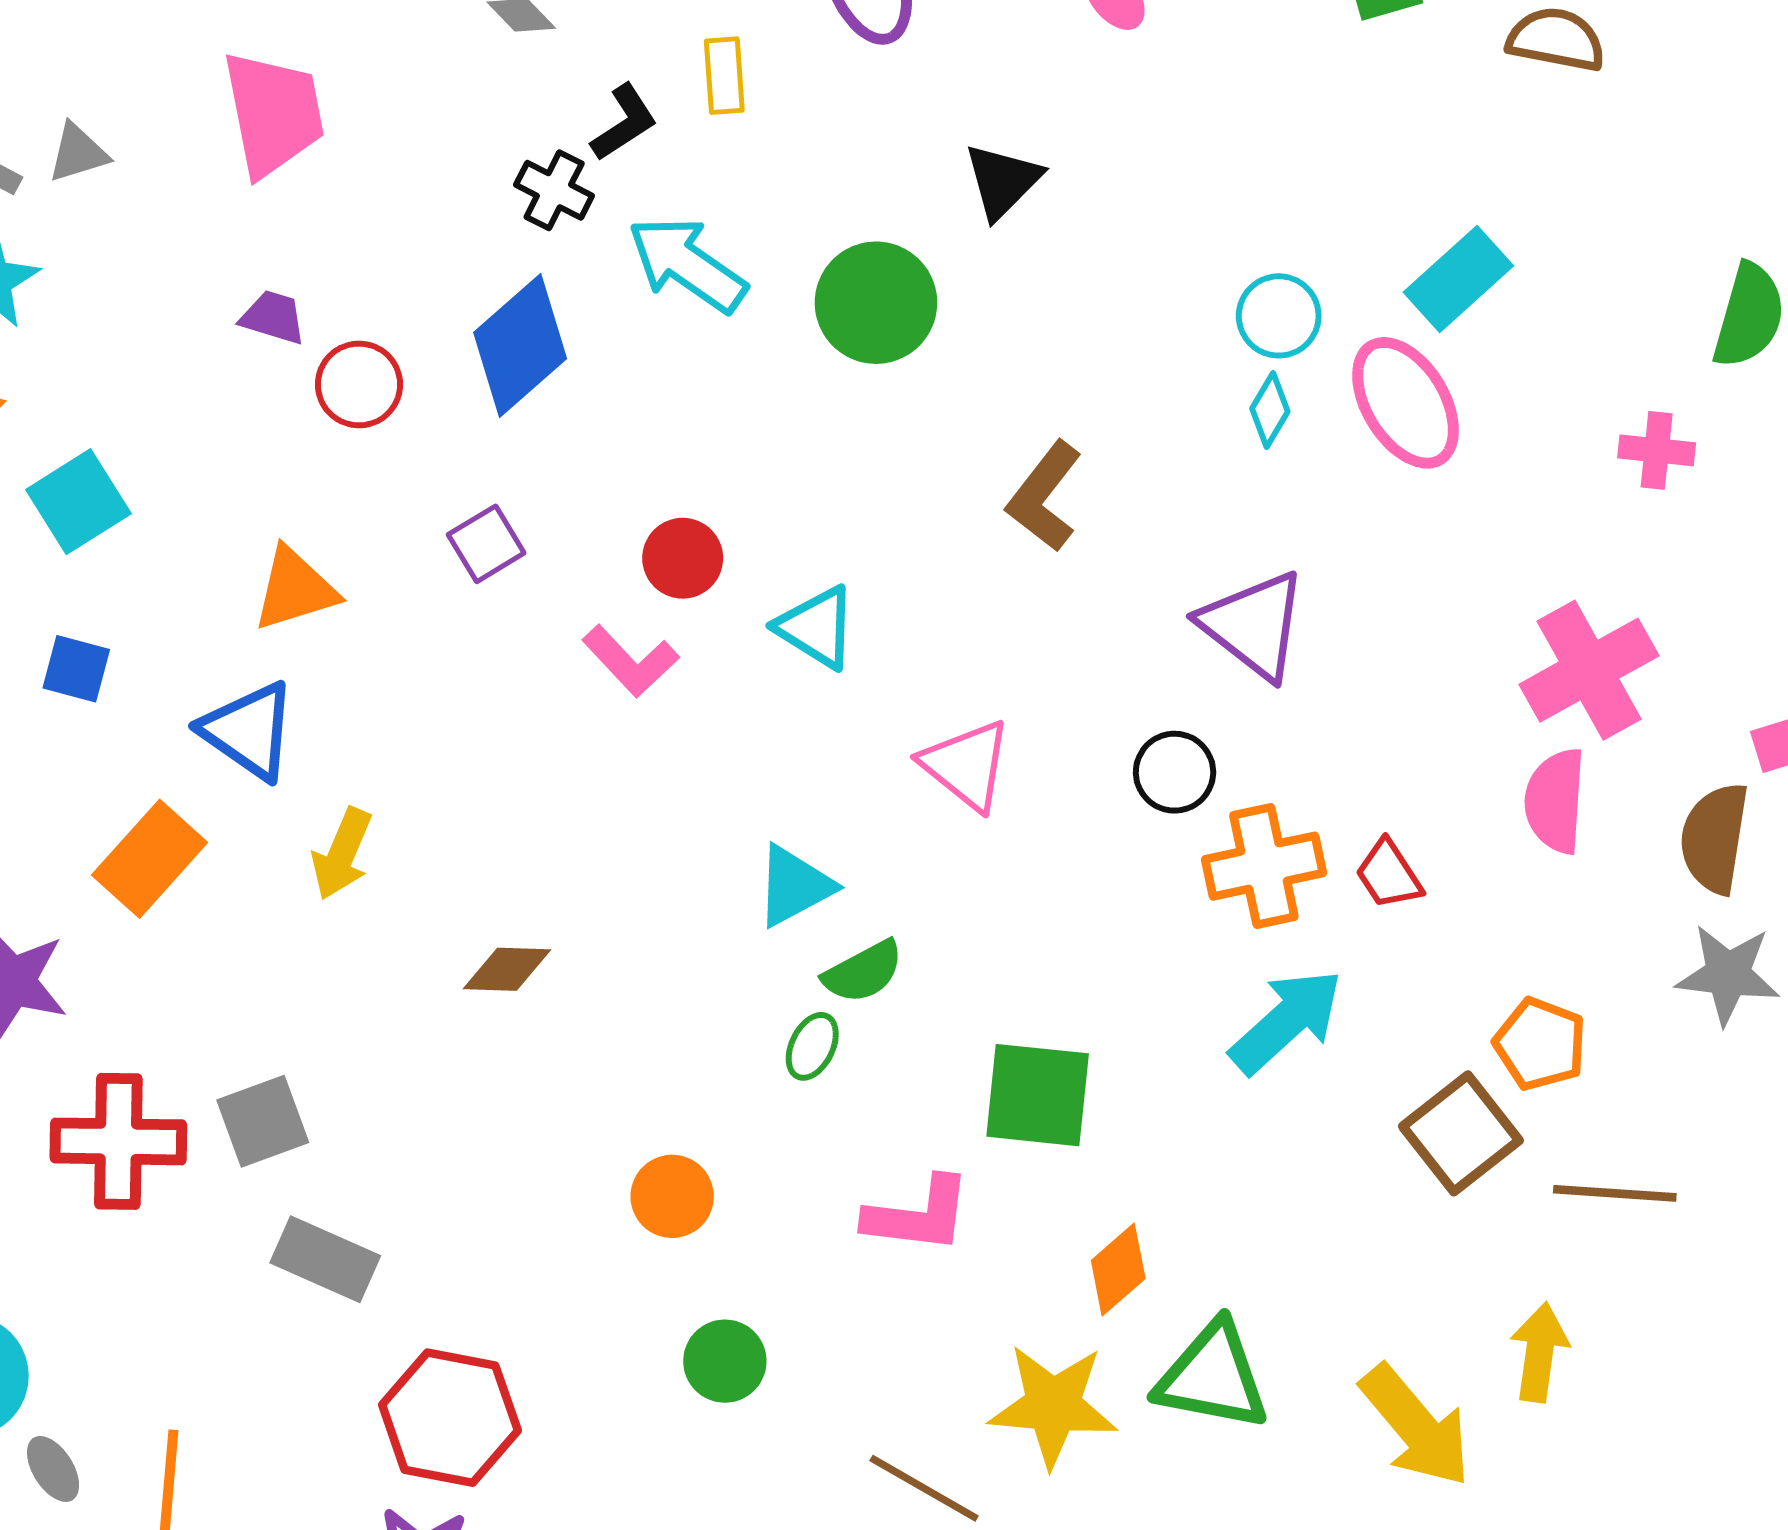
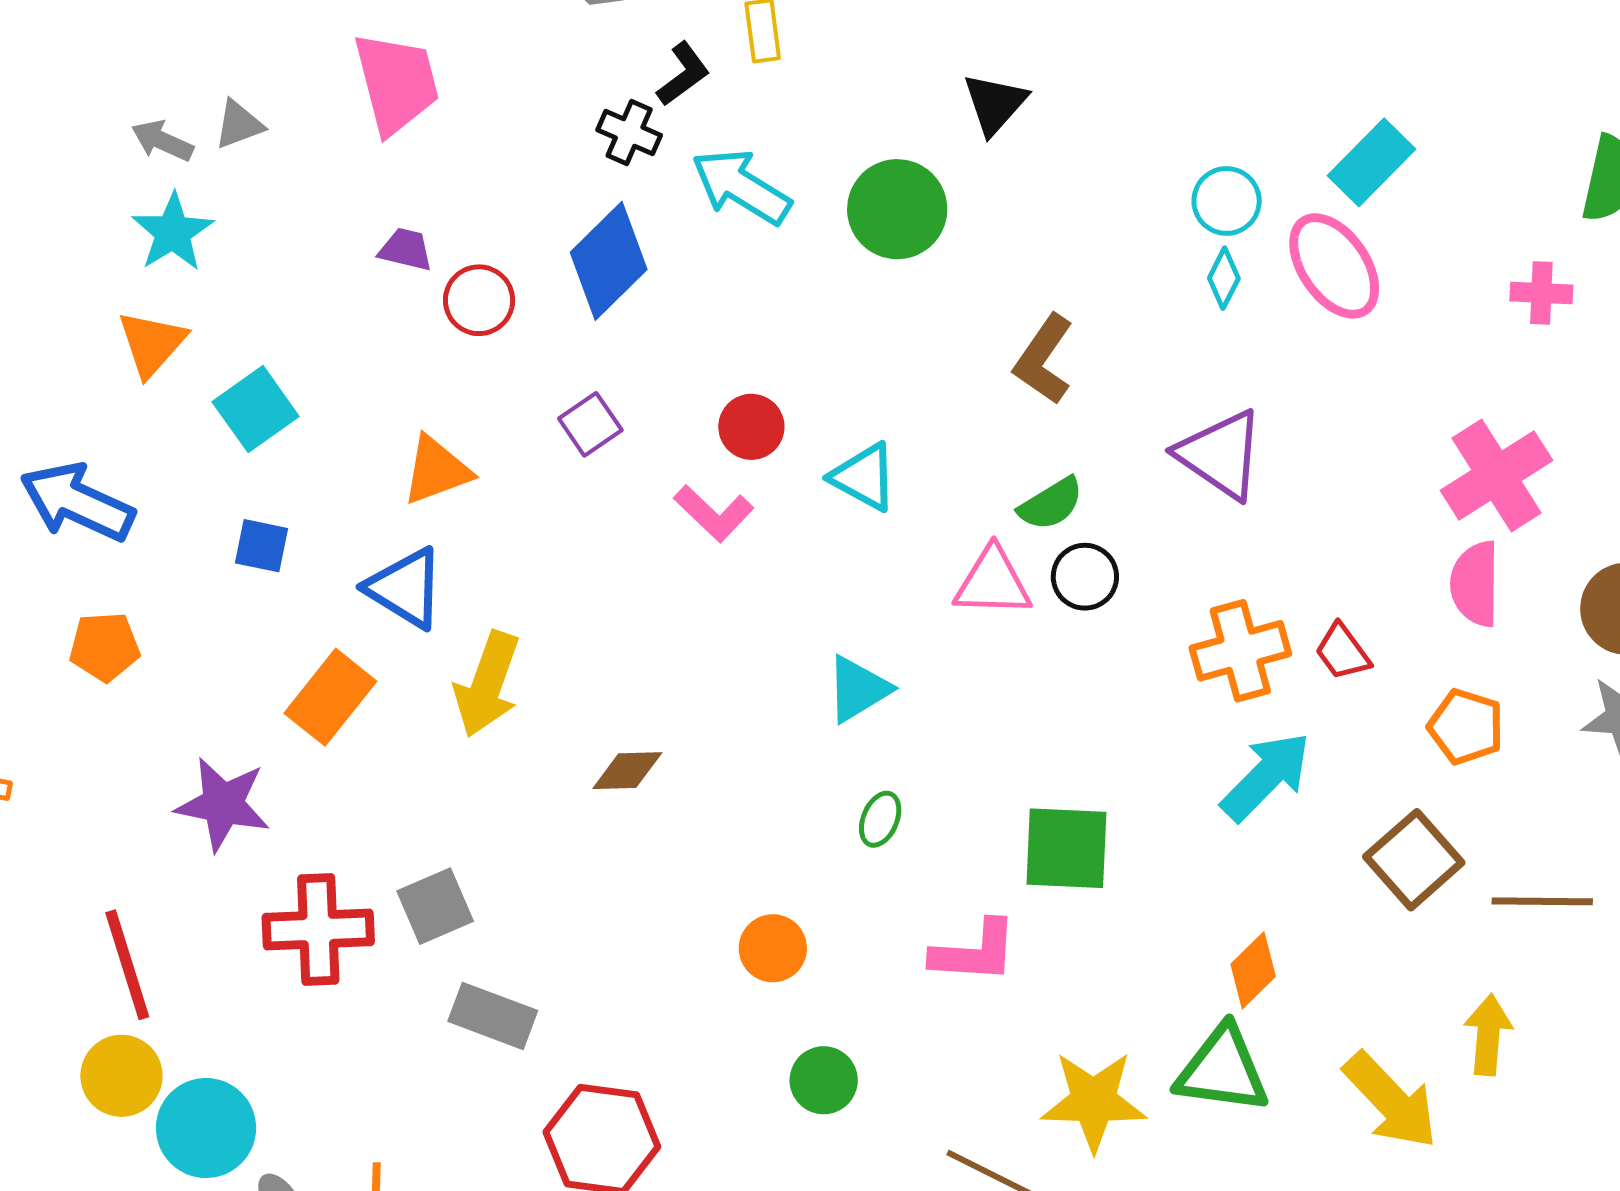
pink triangle: (966, 765) -> (993, 582), turned -34
black circle: (1175, 772) -> (1085, 577), moved
yellow arrow: (342, 854) -> (487, 684), size x1.4
green semicircle: (863, 972) -> (1051, 504), moved
orange pentagon: (1540, 1044) -> (1466, 727), moved
orange diamond: (1118, 1270) -> (1253, 970), moved

